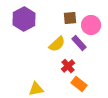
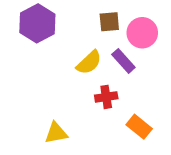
red cross: (68, 66) -> (106, 97), turned 32
orange rectangle: (79, 84) -> (139, 127), moved

